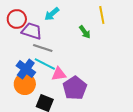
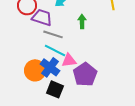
green arrow: (85, 32) -> (82, 21), moved, turned -144
blue cross: (26, 69) -> (50, 67), moved

